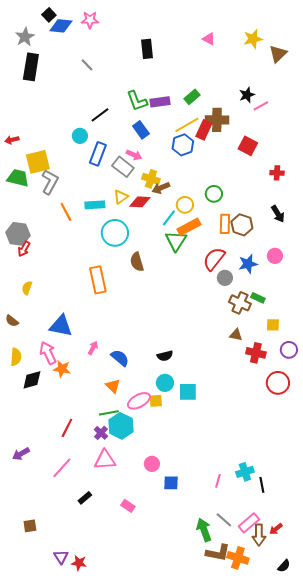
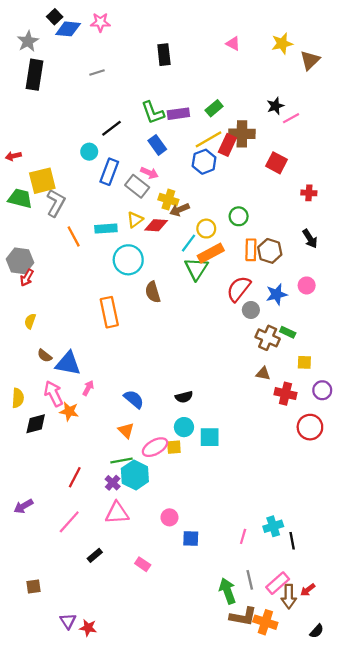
gray line: (87, 65) -> (97, 72), turned -64
brown semicircle: (12, 321) -> (45, 356), moved
pink arrow: (93, 348) -> (88, 388), moved
gray line: (224, 520) -> (250, 580), turned 36

